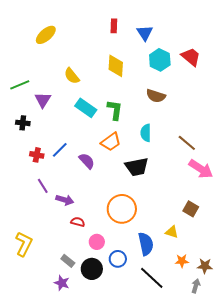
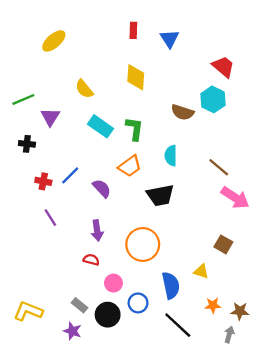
cyan hexagon: (160, 60) -> (213, 99), moved
purple arrow: (65, 200) -> (97, 230), moved, turned 66
yellow L-shape: (24, 244) -> (28, 311), moved, turned -95

